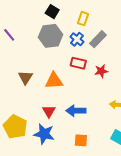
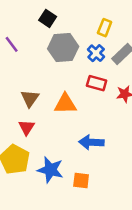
black square: (52, 12) -> (48, 18), moved
red triangle: (49, 111) -> (27, 127), moved
orange square: (81, 140) -> (81, 180), moved

